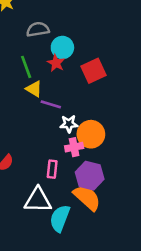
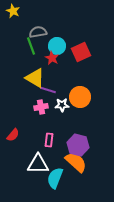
green line: (26, 67) -> (31, 46), moved
red square: (93, 71) -> (81, 52), moved
yellow triangle: (34, 89) -> (35, 78), size x1.5
orange circle: (91, 134) -> (80, 97), moved
pink cross: (74, 147) -> (41, 107), moved

